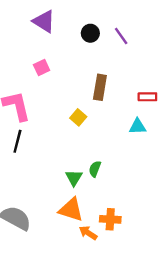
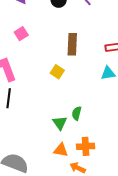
orange triangle: (71, 210) -> (61, 150), size x0.7
orange cross: (110, 219) -> (86, 146), moved

